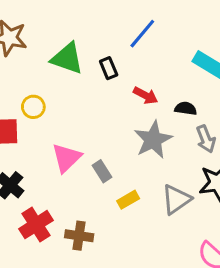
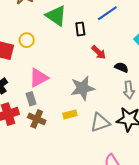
gray star: (153, 140) -> (82, 88), moved
gray rectangle: (102, 171) -> (31, 99), moved
brown cross: (79, 236) -> (37, 119), moved

